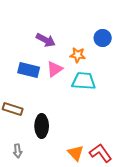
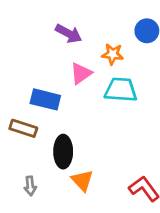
blue rectangle: (29, 70) -> (45, 99), moved
orange triangle: (76, 153) -> (82, 180), moved

